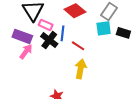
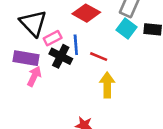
pink rectangle: (46, 25) -> (53, 38), turned -40
cyan square: (104, 28) -> (126, 29), turned -35

